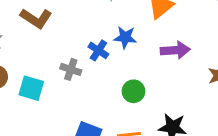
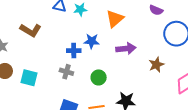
blue cross: (98, 50) -> (74, 51), turned -32
gray cross: (71, 69) -> (66, 72), moved

